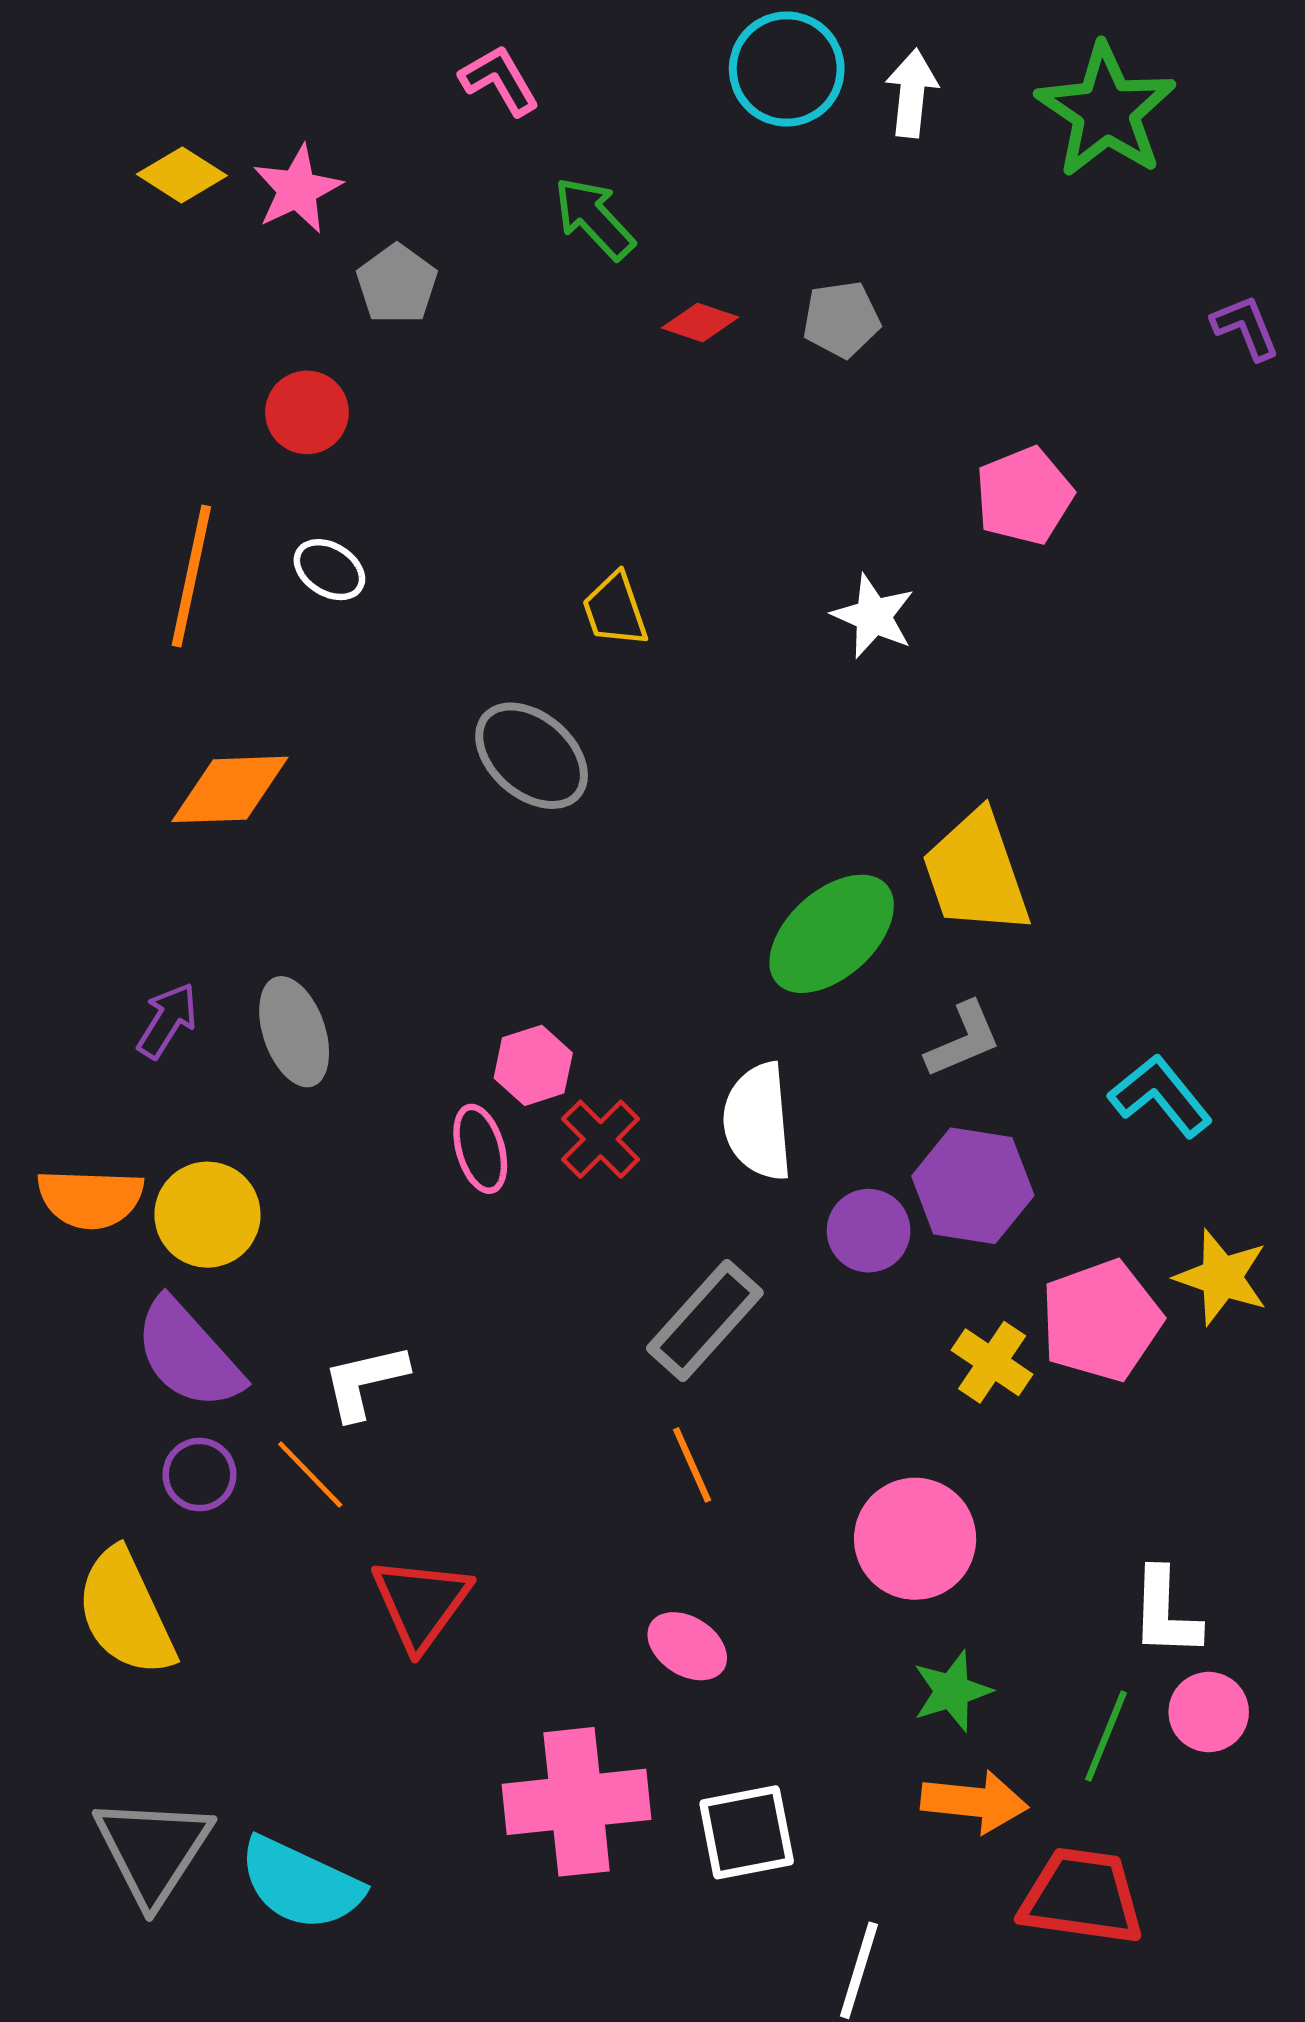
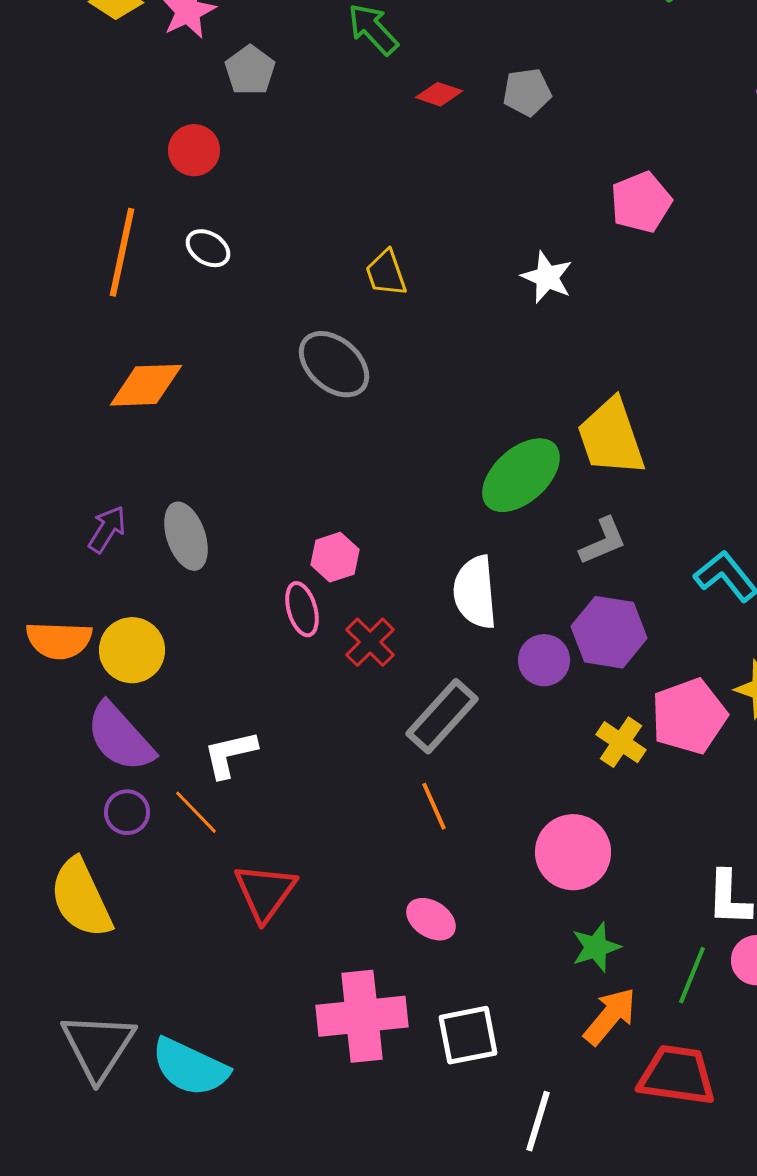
red cross: (601, 1139) -> (370, 642), moved
orange arrow: (974, 1802) -> (610, 1016), turned -56

